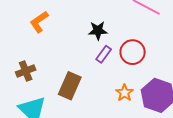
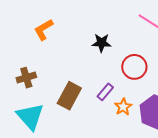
purple rectangle: (104, 54) -> (105, 92), moved

